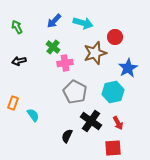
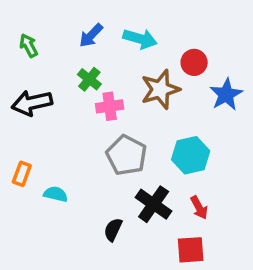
black arrow: (19, 61) -> (32, 103), size x1.6
blue star: (128, 68) -> (226, 94), moved
cyan semicircle: (33, 115) -> (56, 194), turned -40

